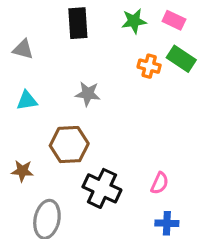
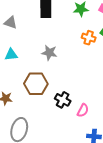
pink semicircle: (160, 183) -> (83, 110), moved
black cross: (102, 188) -> (63, 100), moved, size x0.7

